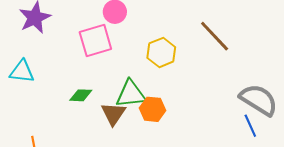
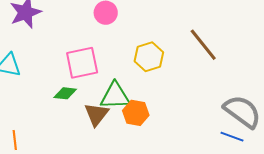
pink square: (95, 41) -> (82, 63), moved
blue line: (250, 126) -> (232, 137), turned -50

